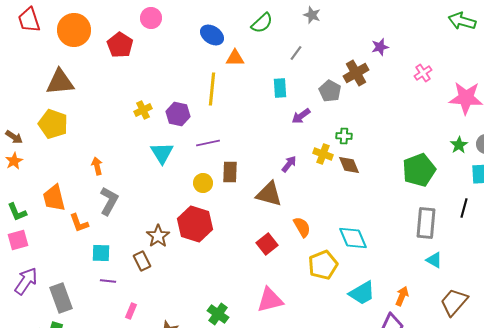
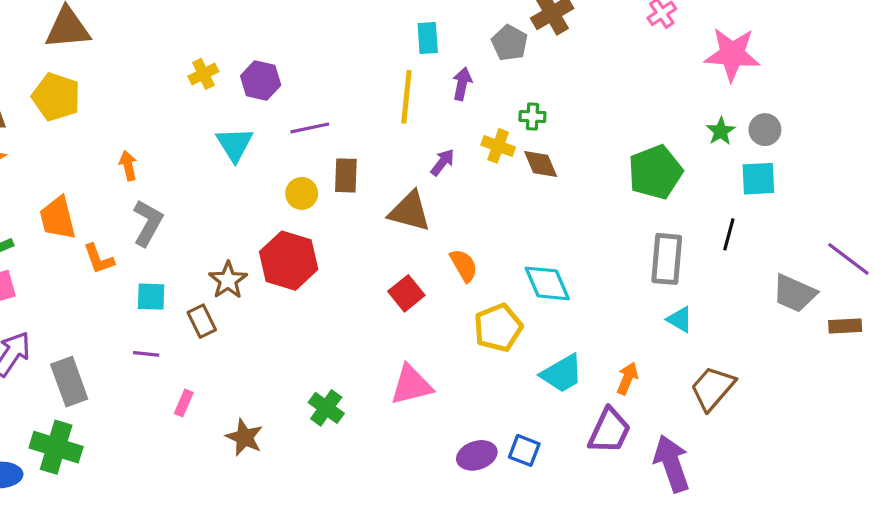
yellow line: (212, 89) -> (406, 97), moved
purple arrow: (301, 116) -> (462, 84), turned 138
cyan square: (101, 253) -> (151, 297), moved

